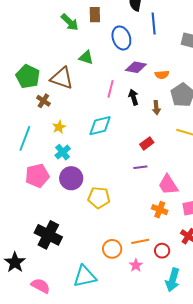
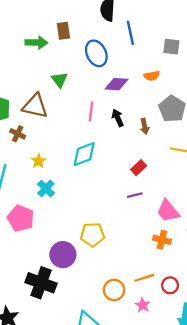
green arrow: (70, 22) -> (36, 43), turned -36
green triangle: (86, 57) -> (60, 80), turned 42
orange semicircle: (162, 75) -> (152, 76), moved
pink pentagon: (37, 176) -> (21, 218), turned -30
purple circle: (71, 178) -> (63, 255), moved

